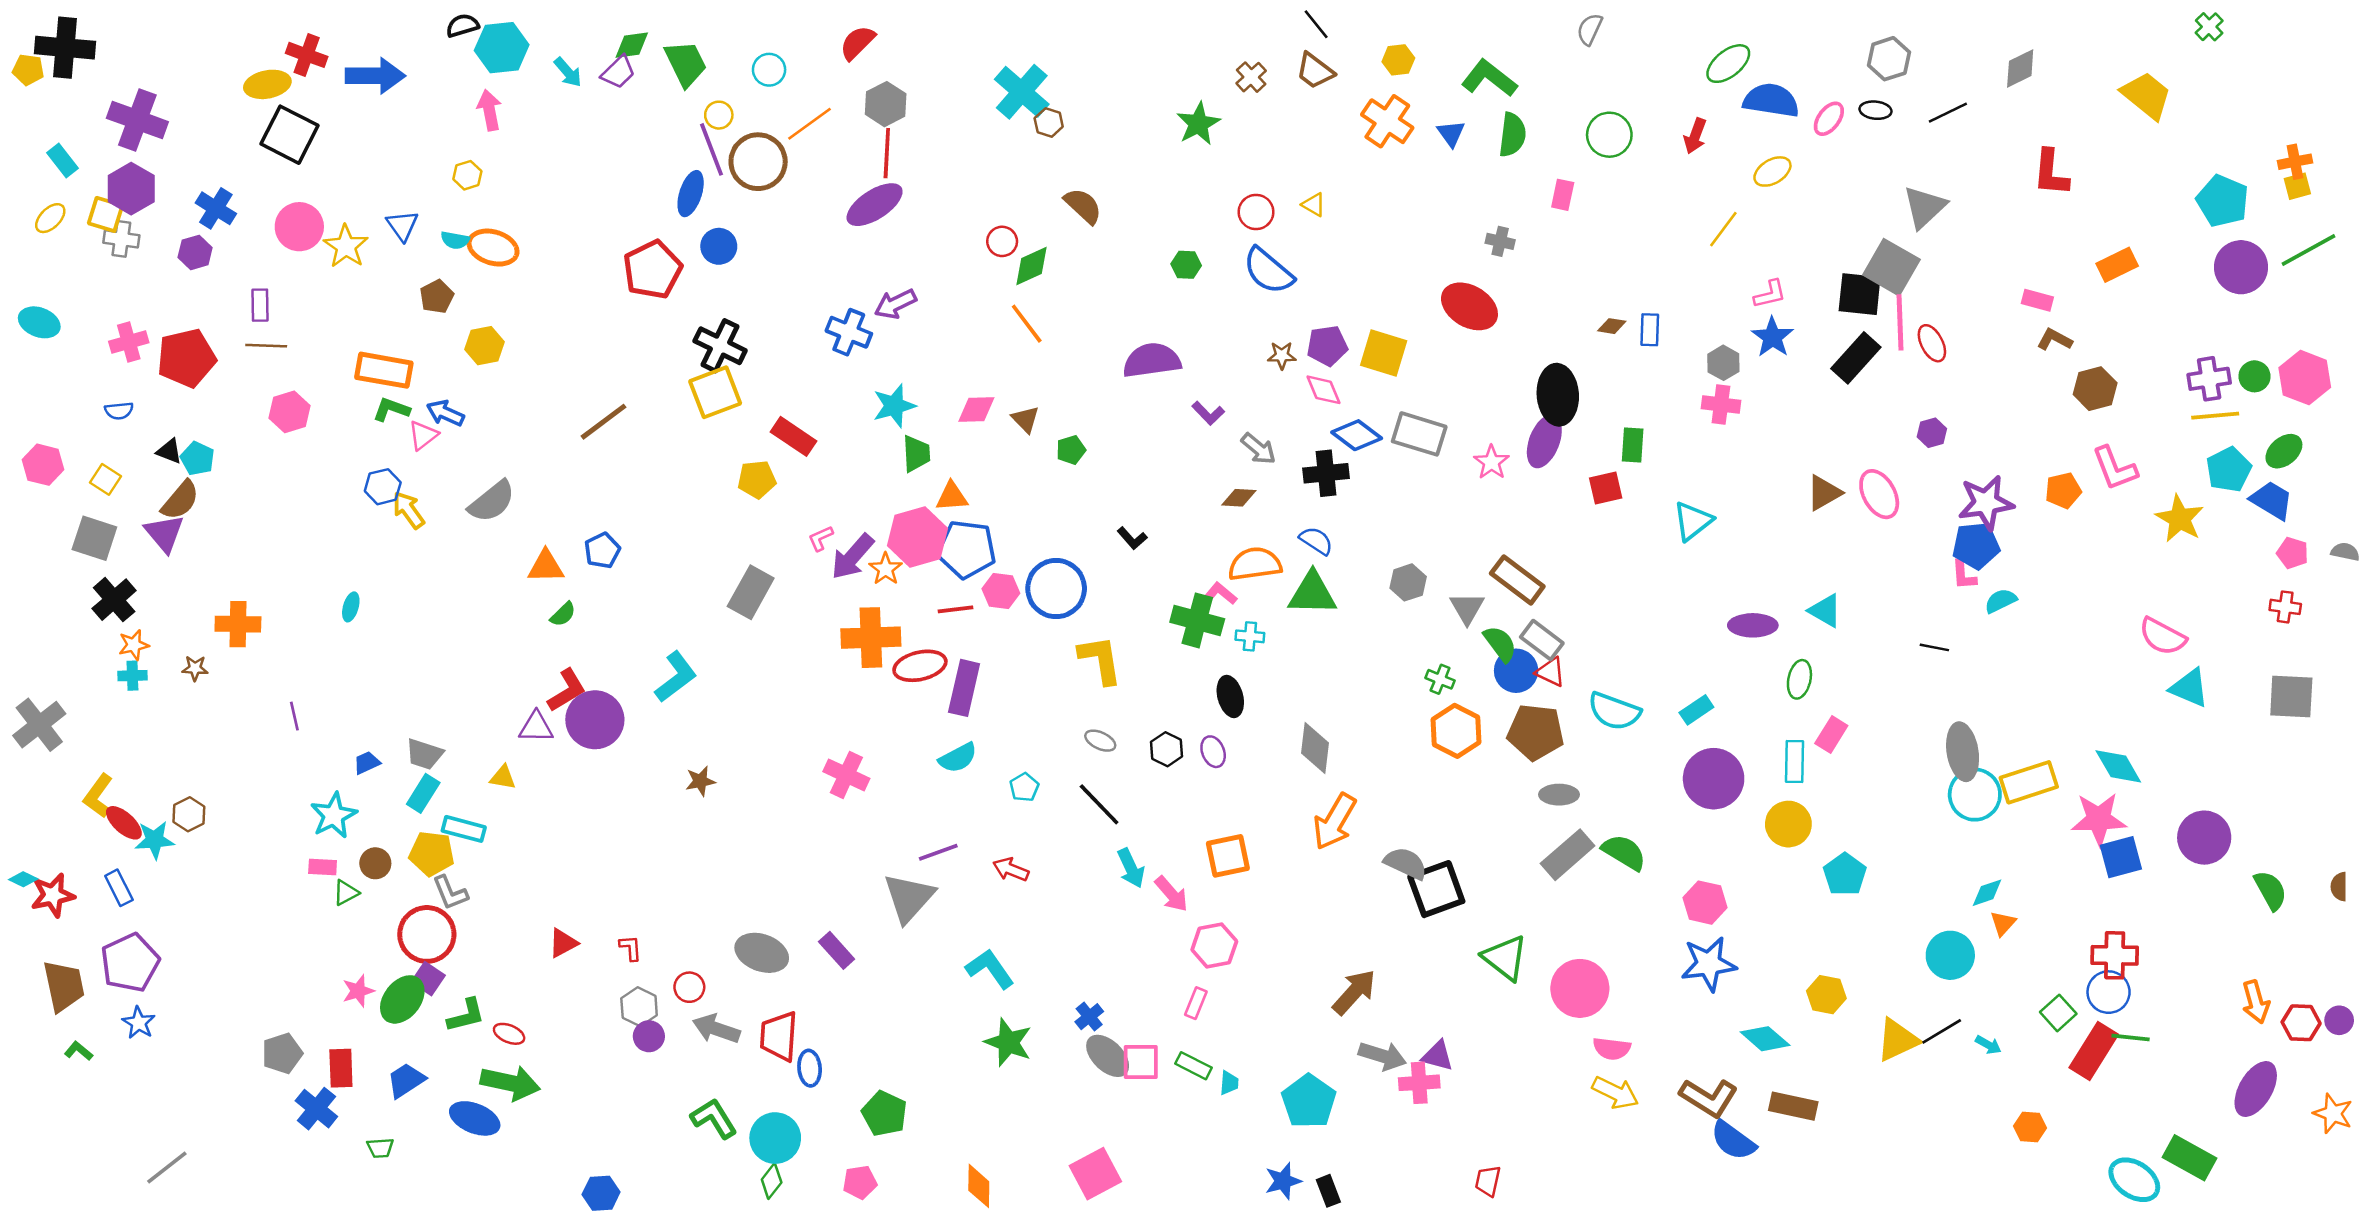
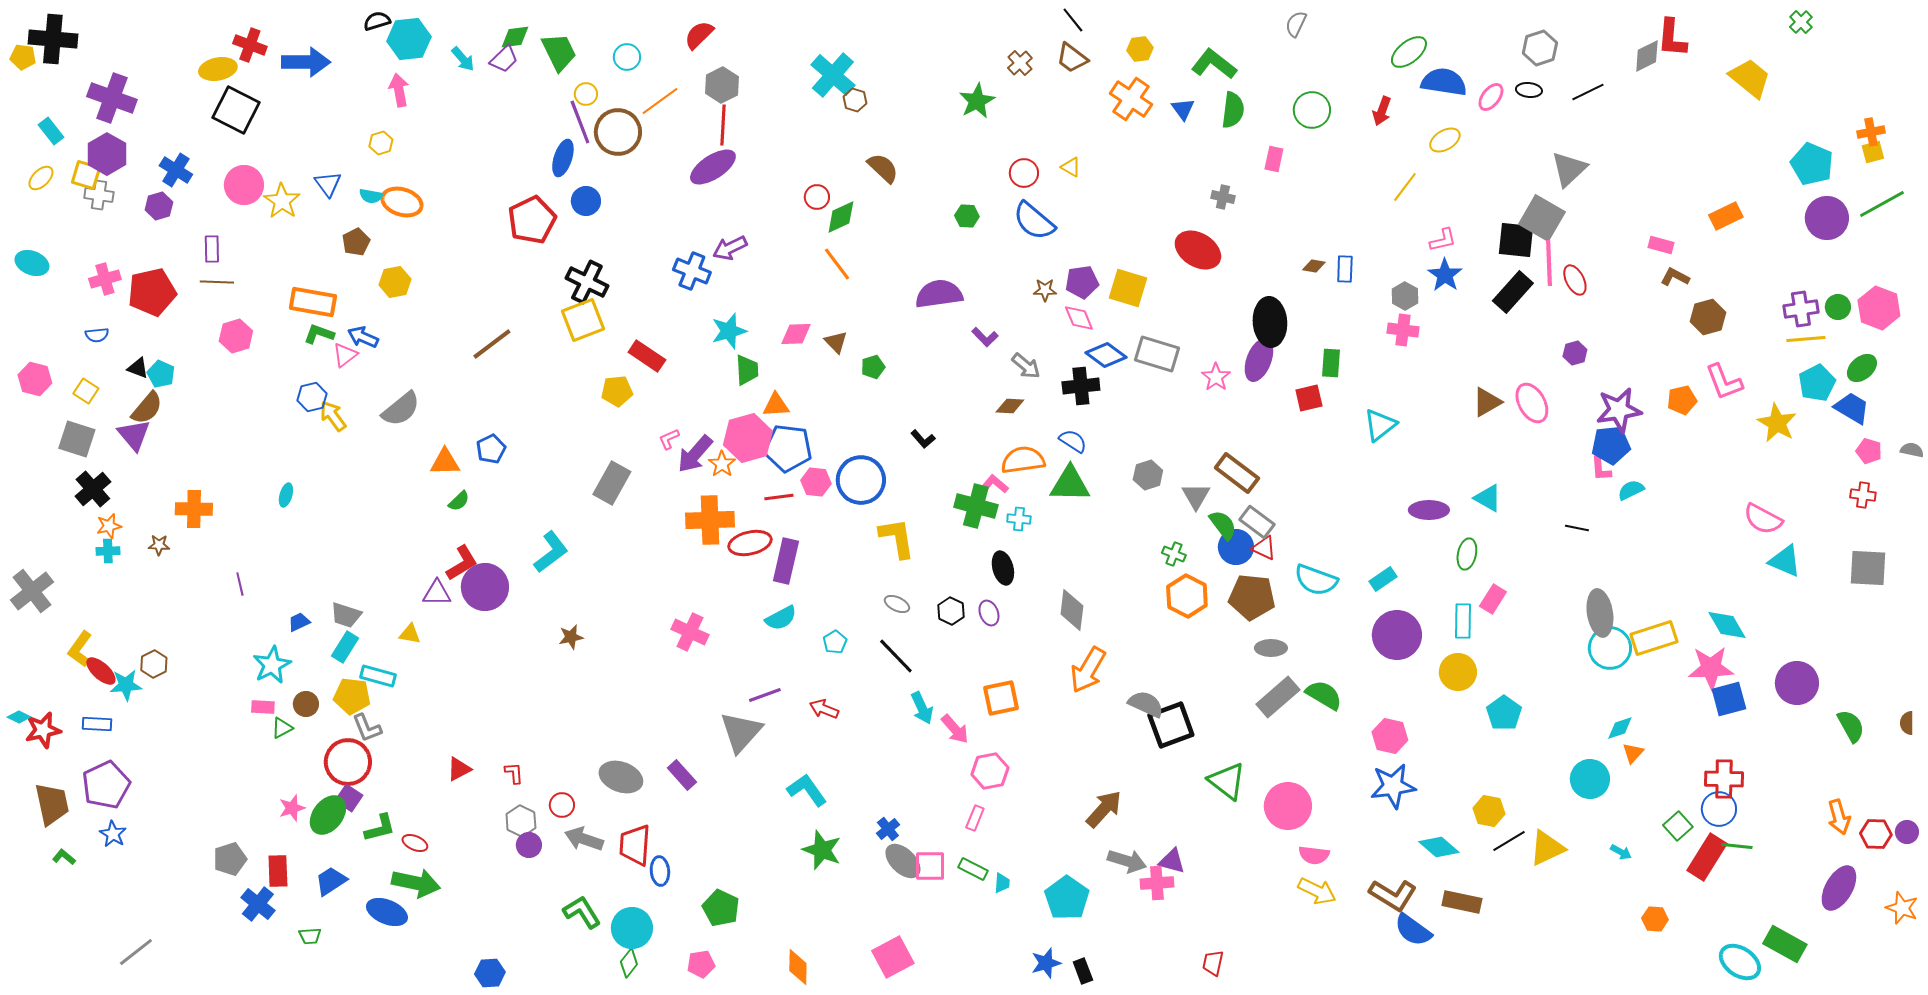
red L-shape: (2051, 173) -> (1672, 38), moved
blue rectangle: (119, 888) -> (97, 724), turned -60
black line: (1942, 1031) -> (1509, 841), moved

